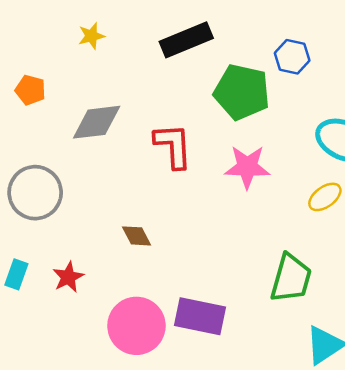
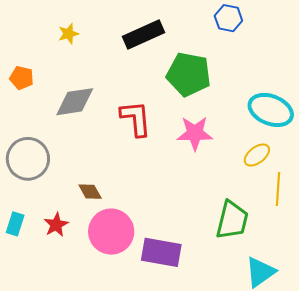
blue hexagon: (292, 57) -> (228, 18), moved
brown diamond: (136, 236) -> (90, 192), moved
pink circle: (136, 326) -> (111, 232), moved

